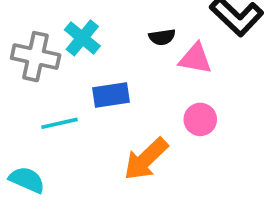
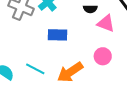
cyan line: (59, 123) -> (35, 69), moved, turned 30

